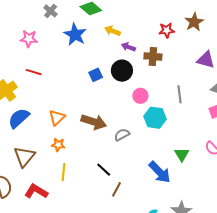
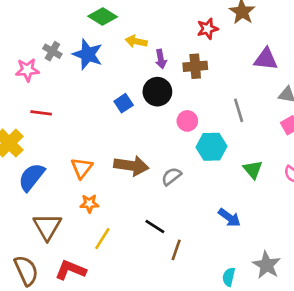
gray cross: (51, 11) -> (52, 51), moved
purple arrow: (128, 47) -> (161, 59), turned -112
green triangle: (182, 154) -> (253, 169), moved
yellow line: (63, 172) -> (102, 239), turned 36
blue arrow: (160, 172) -> (229, 218), size x0.7

